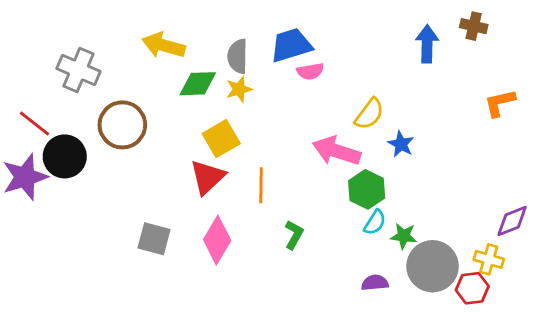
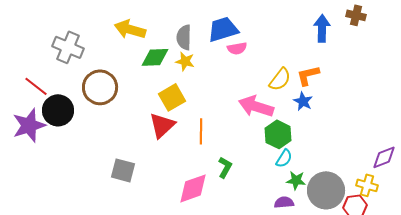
yellow star: (239, 89) -> (185, 61), turned 30
orange L-shape: (500, 103) -> (308, 75), moved
green star: (404, 236) -> (296, 180), moved
pink diamond: (217, 240) -> (193, 188), moved, turned 40

